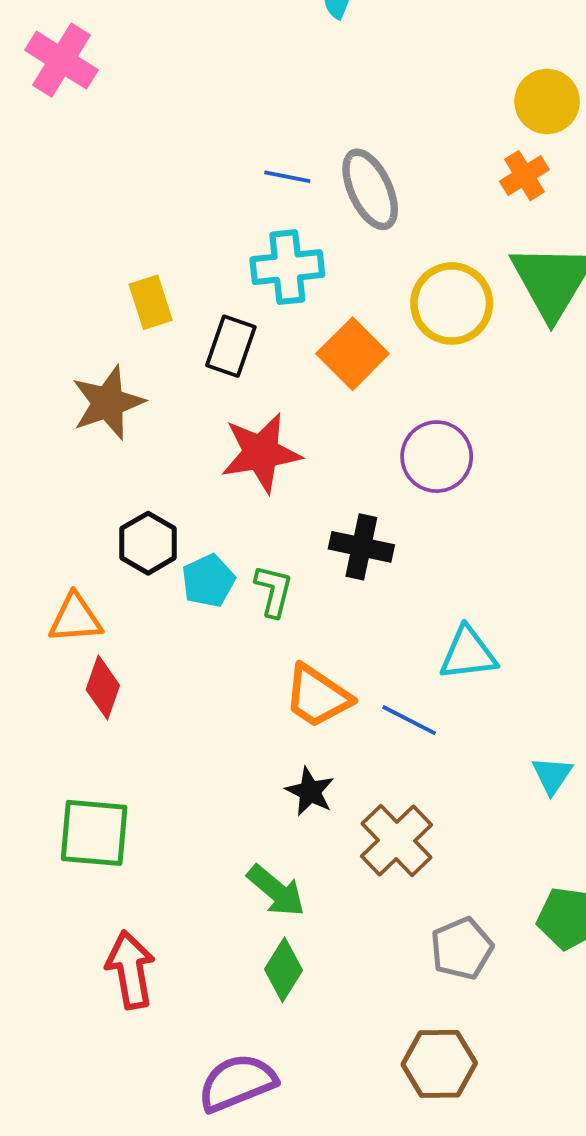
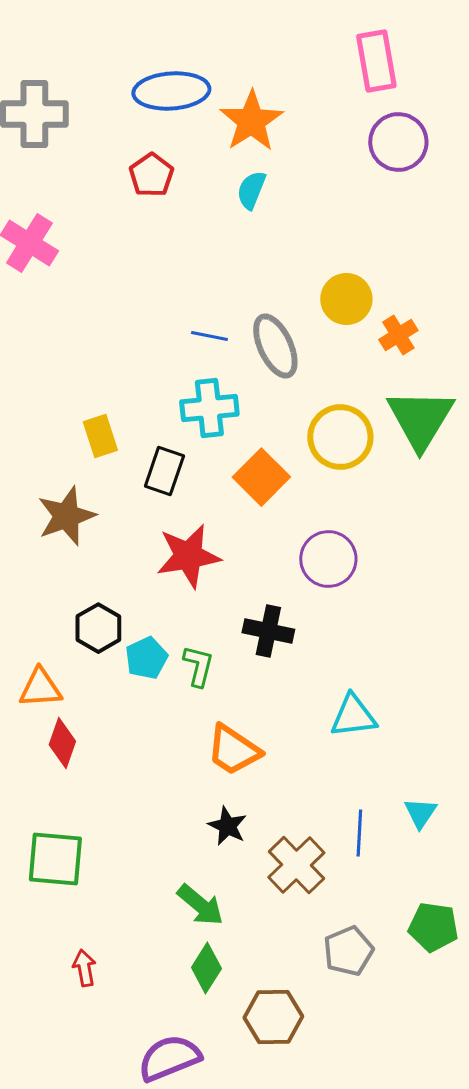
yellow circle: (547, 101) -> (346, 299), moved
blue line: (409, 720) -> (359, 833), moved, turned 66
red arrow: (130, 970) -> (84, 968), size x0.6
brown hexagon: (439, 1064) -> (273, 1017), moved

